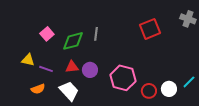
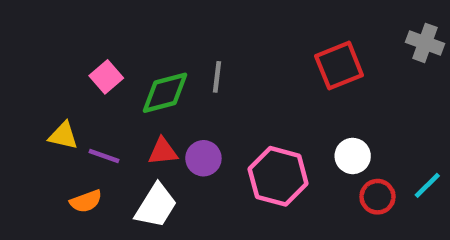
white circle: (169, 89) -> (353, 156), moved
white trapezoid: (69, 91) -> (156, 206), turned 75
red circle: (149, 91) -> (378, 197), moved

